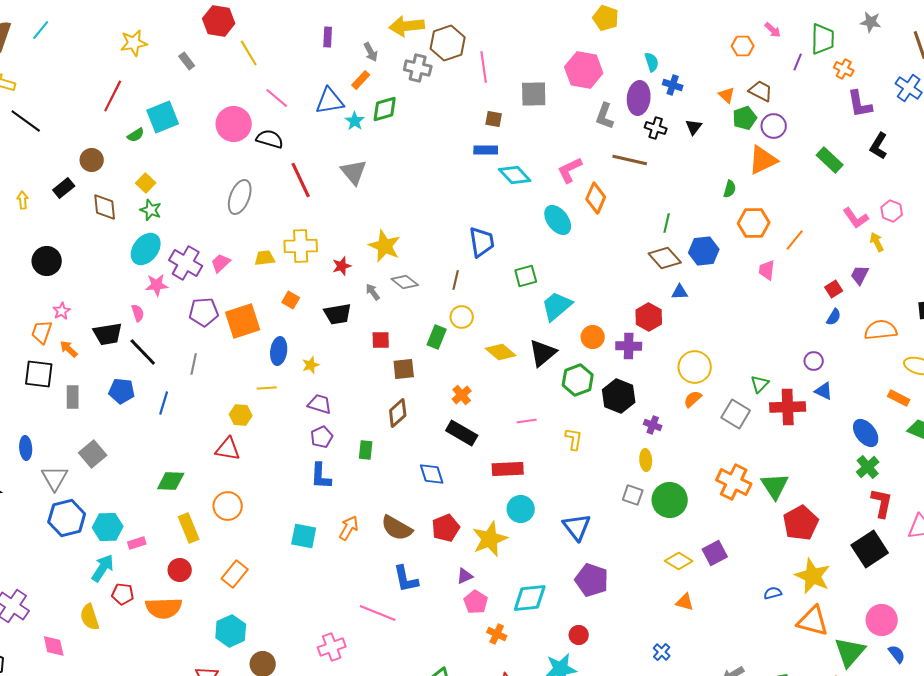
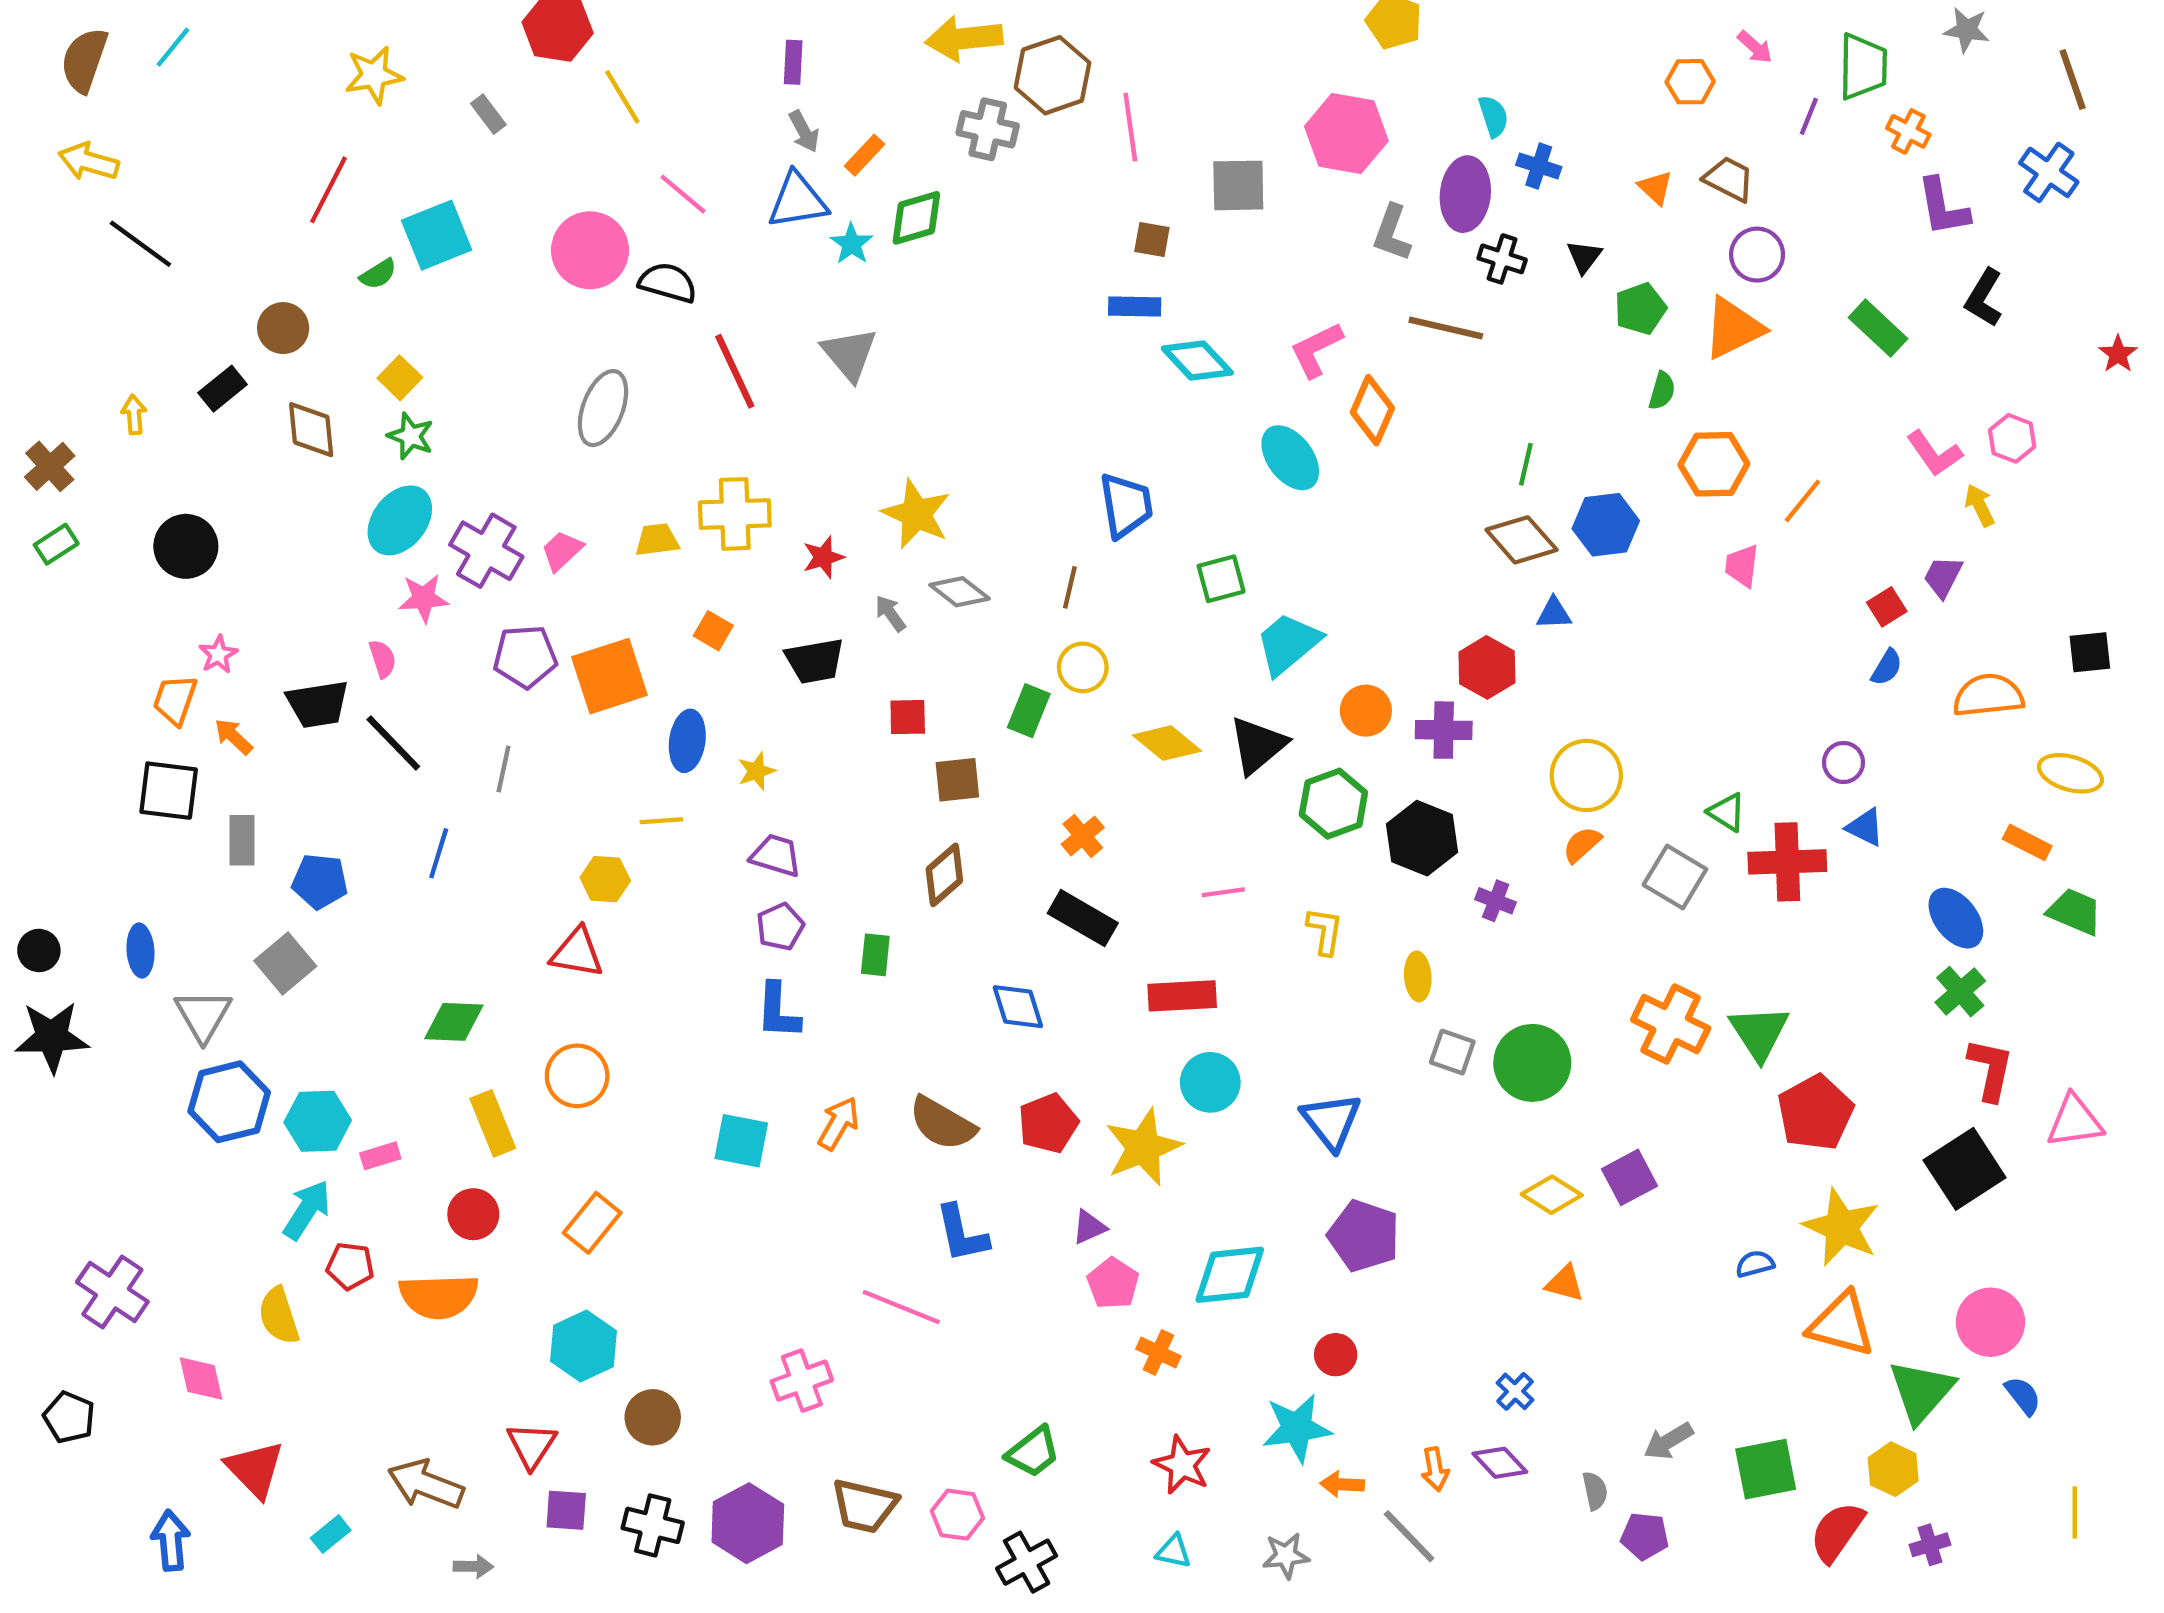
gray arrow: (371, 52) -> (804, 131), moved
green pentagon: (745, 118) -> (1640, 309), moved
green triangle: (760, 384) -> (1727, 812), turned -42
blue pentagon: (122, 391) -> (320, 881), moved
yellow ellipse: (646, 460) -> (1418, 976), moved

